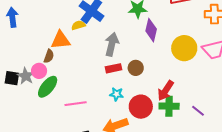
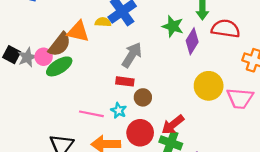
purple diamond: (151, 30) -> (192, 41), moved
brown semicircle: (49, 56) -> (60, 45), size x1.6
brown circle: (136, 68) -> (143, 97), moved
green ellipse: (48, 87) -> (59, 66), moved
pink line: (76, 104) -> (91, 114), moved

